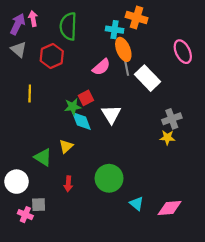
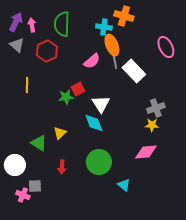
pink arrow: (33, 19) -> (32, 25), moved
cyan diamond: (81, 121) -> (94, 123), moved
pink diamond: (170, 208) -> (146, 152), moved

